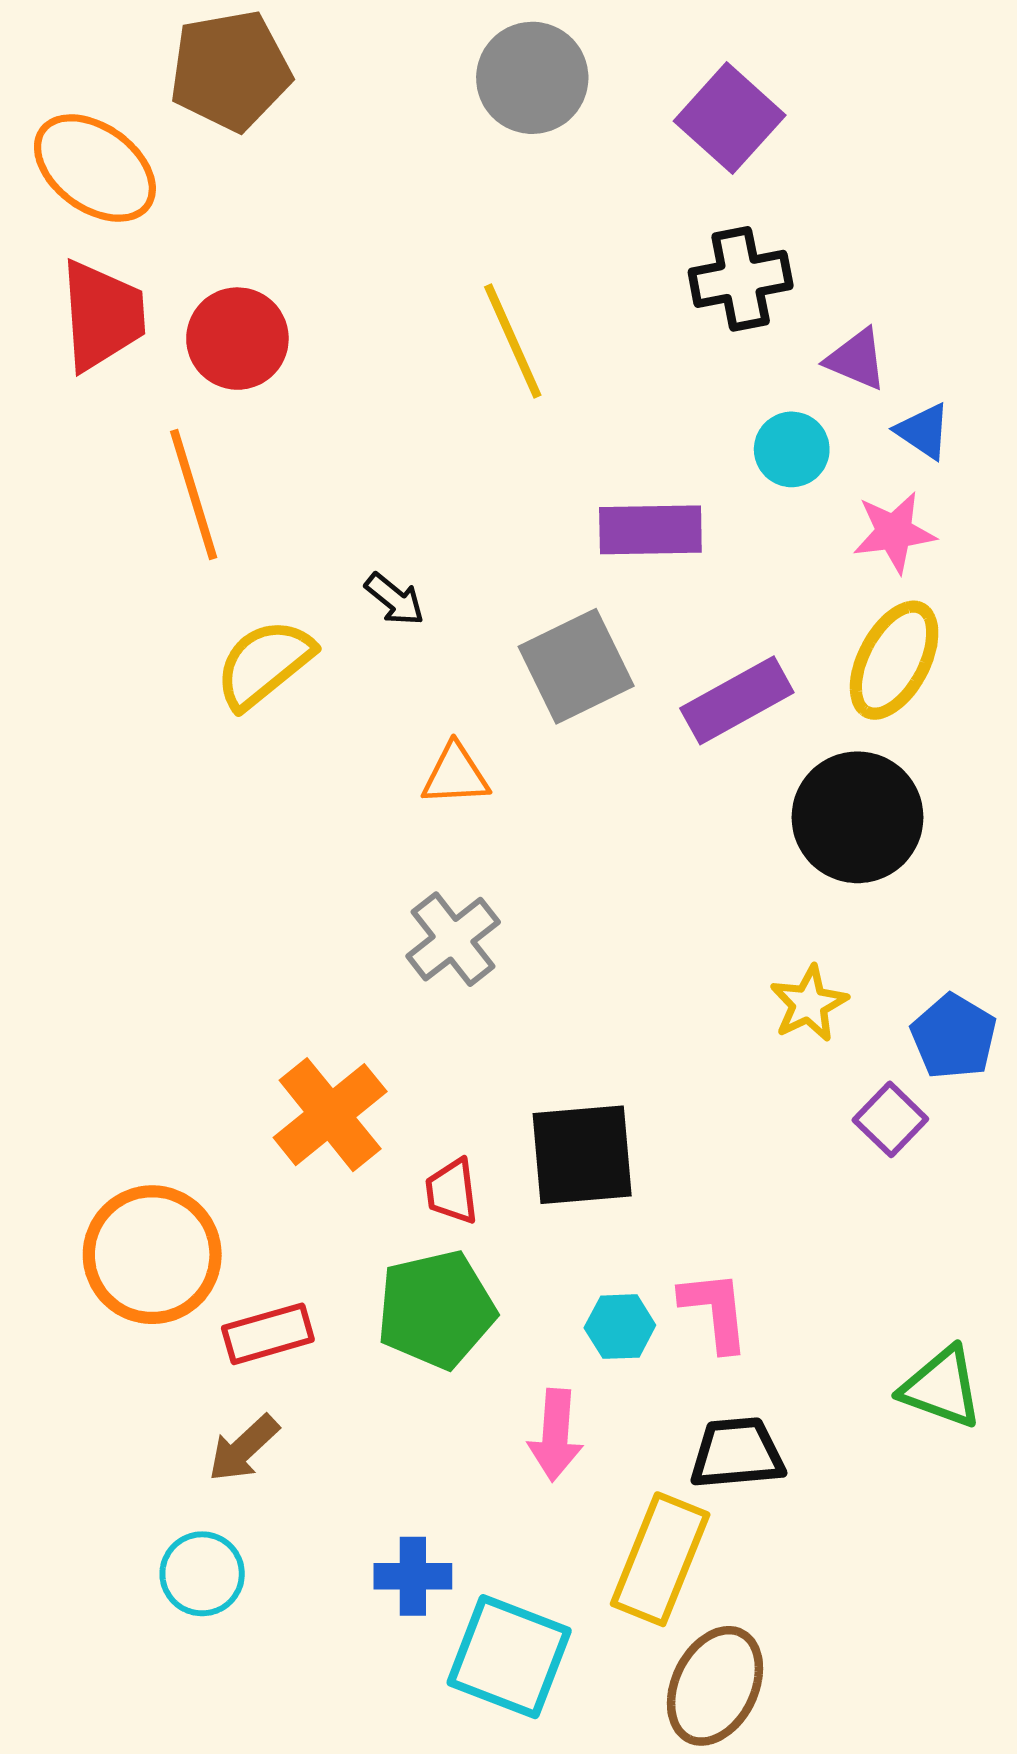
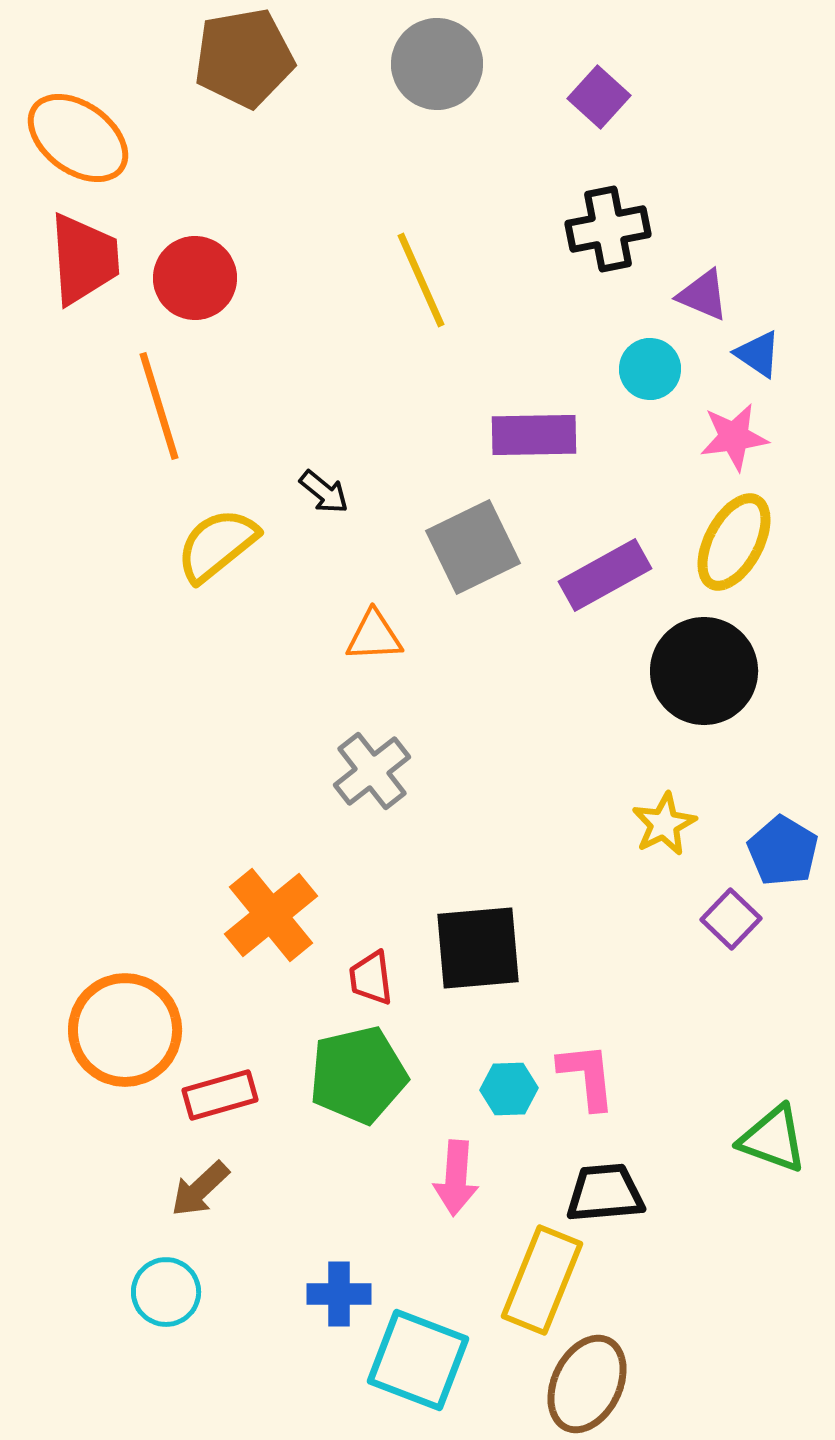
brown pentagon: (230, 71) -> (244, 58), moved
purple square: (730, 118) -> (599, 97), size x0.7

